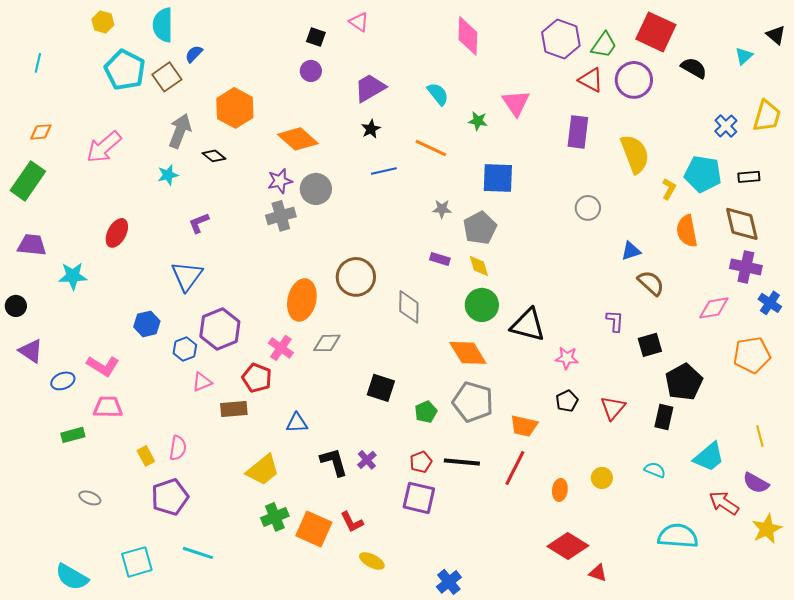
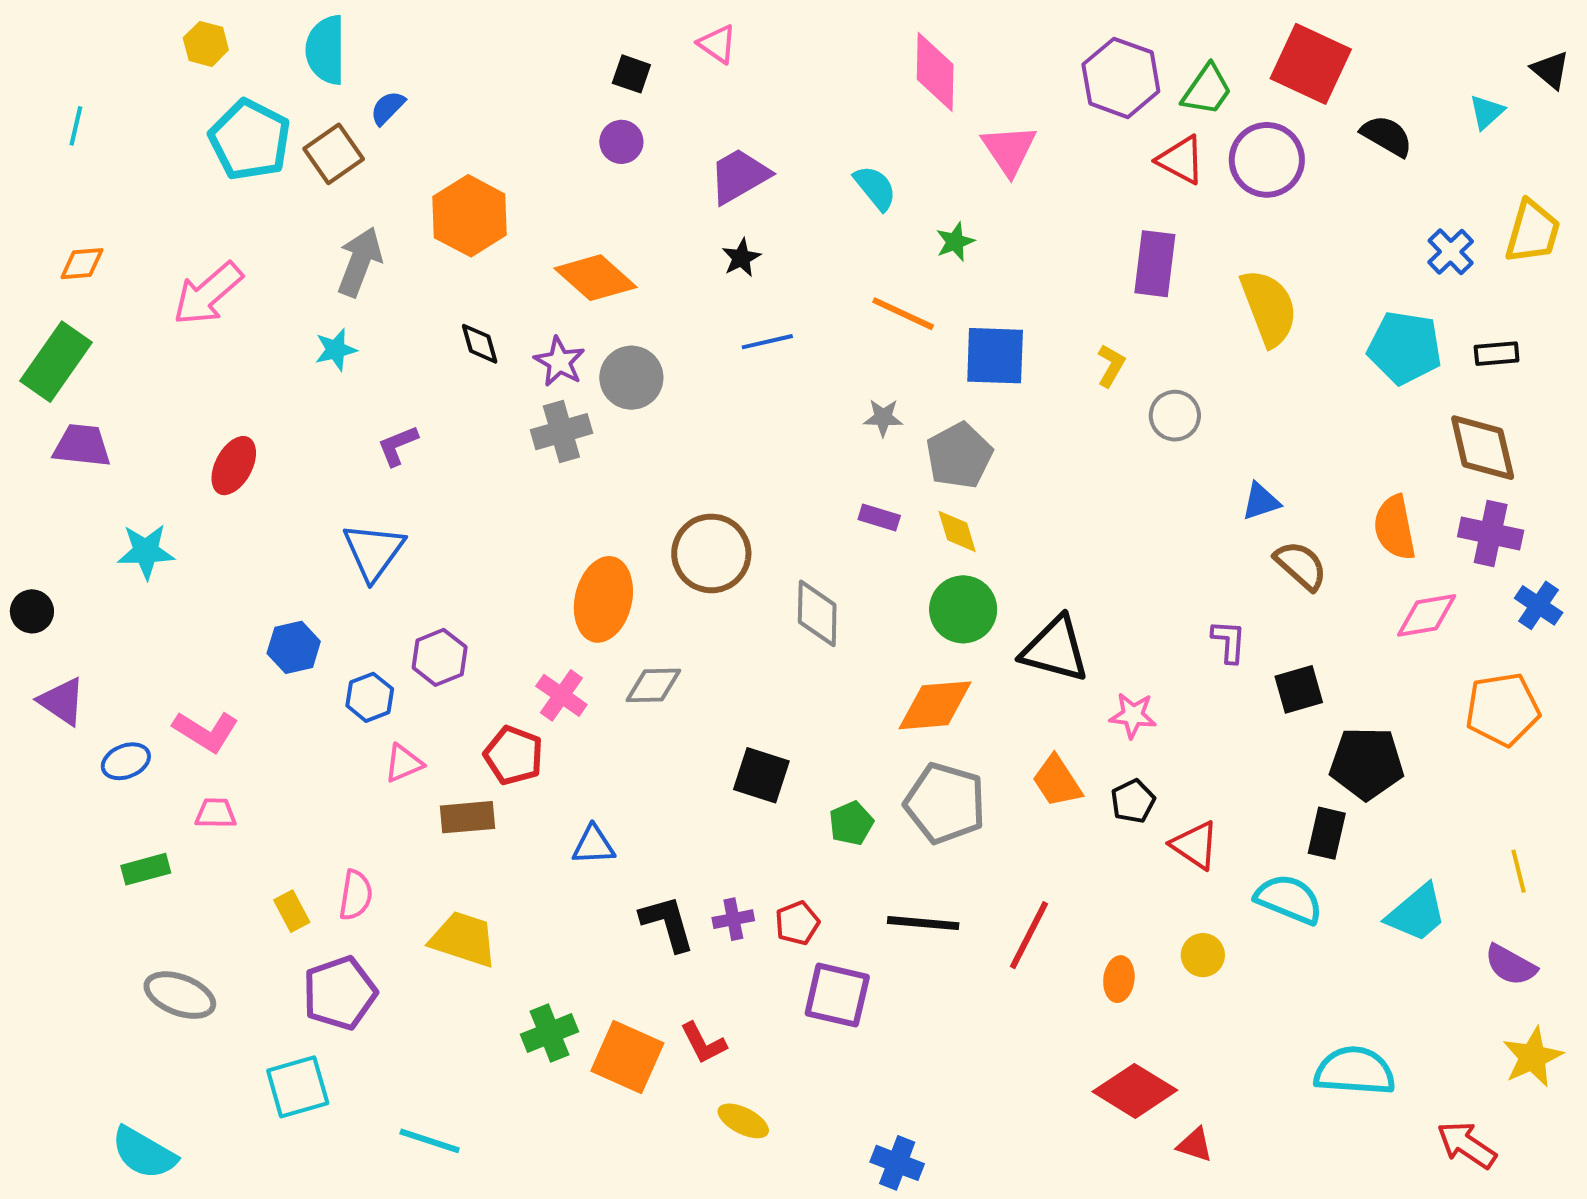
pink triangle: (516, 103) -> (1009, 150), moved
green star: (478, 121) -> (955, 242), turned -30
orange line: (431, 148) -> (903, 314), moved
black diamond: (214, 156) -> (480, 344), moved, turned 35
purple star: (280, 181) -> (559, 362), turned -30
yellow L-shape: (669, 189) -> (1111, 366), moved
orange semicircle: (687, 231) -> (1395, 527), moved
purple trapezoid: (32, 245) -> (82, 446), moved
purple hexagon: (220, 329) -> (440, 657), size x0.7
orange diamond: (468, 353) -> (935, 705), turned -63
black pentagon: (684, 382) -> (1367, 763), turned 30
pink trapezoid: (108, 407) -> (216, 813), size x0.7
red triangle: (613, 408) -> (1195, 845), moved, turned -36
orange trapezoid: (524, 426) -> (1057, 781), moved, turned 44
purple cross: (367, 460) -> (733, 919), turned 30
red pentagon: (421, 462) -> (797, 923), moved
yellow trapezoid: (263, 470) -> (464, 939), moved, turned -123
cyan semicircle: (655, 470) -> (1289, 899), moved, size x1.6
gray ellipse: (90, 498) -> (180, 995), size x1.6
red arrow: (724, 503) -> (1467, 1145), moved
cyan line: (198, 553) -> (430, 1141), moved
cyan square: (137, 562) -> (298, 1087), moved
blue cross: (449, 582) -> (897, 1163), turned -30

